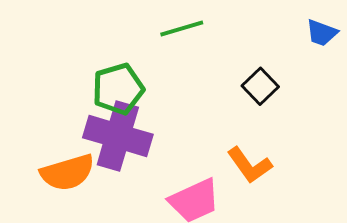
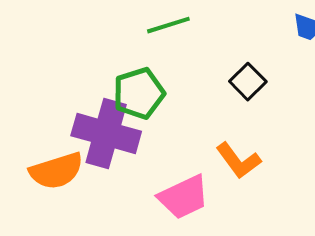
green pentagon: (118, 89) -> (139, 93), moved

